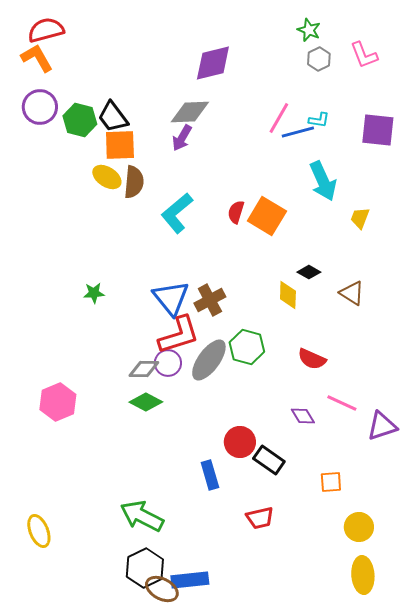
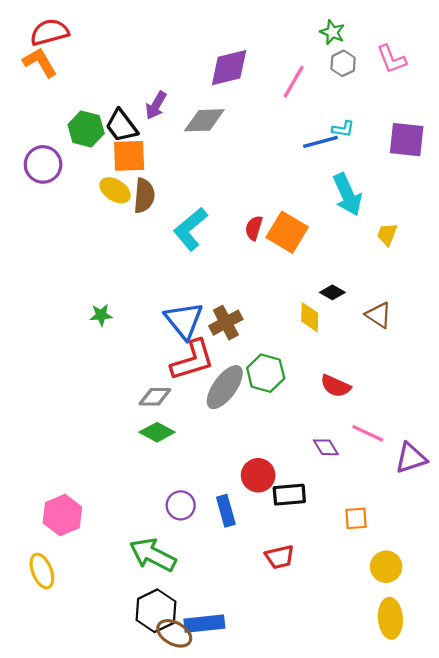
purple circle: (40, 107) -> (43, 164), moved
pink line: (279, 118) -> (294, 82), moved
purple arrow: (182, 138) -> (156, 105), moved
purple circle: (168, 363) -> (181, 505), moved
pink hexagon: (58, 402) -> (62, 515), moved
black rectangle: (269, 460) -> (289, 495), turned -40

